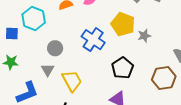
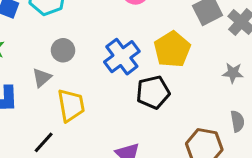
gray star: (144, 36) -> (233, 73), moved
black pentagon: (122, 68) -> (153, 92), moved

